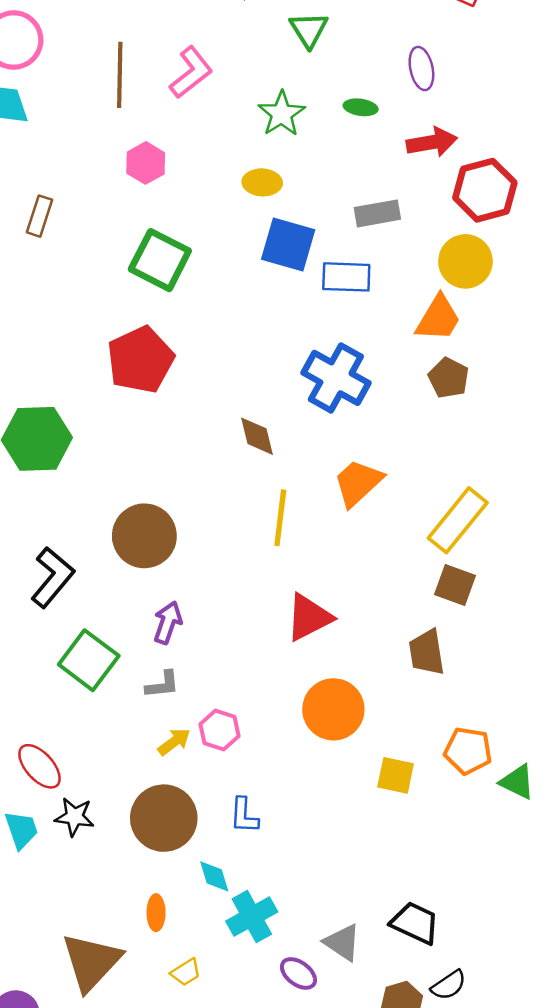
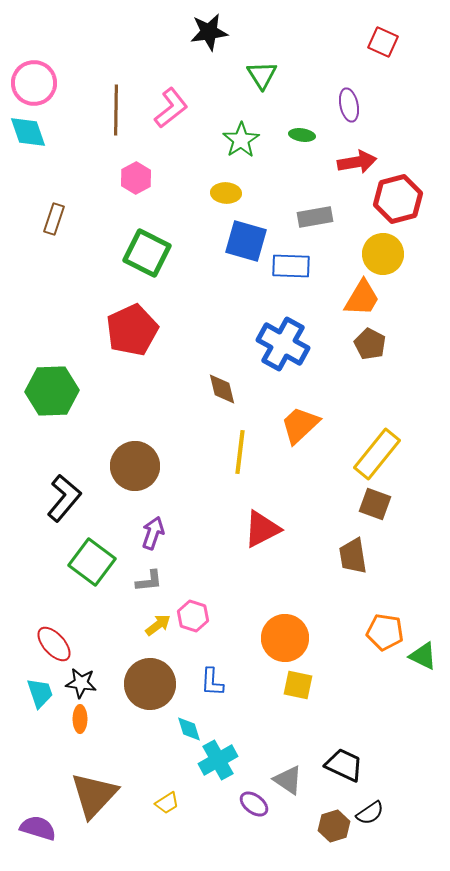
orange circle: (333, 709) -> (285, 638), moved
yellow square: (396, 775) -> (298, 685), moved
orange ellipse: (156, 913) -> (80, 719), moved

